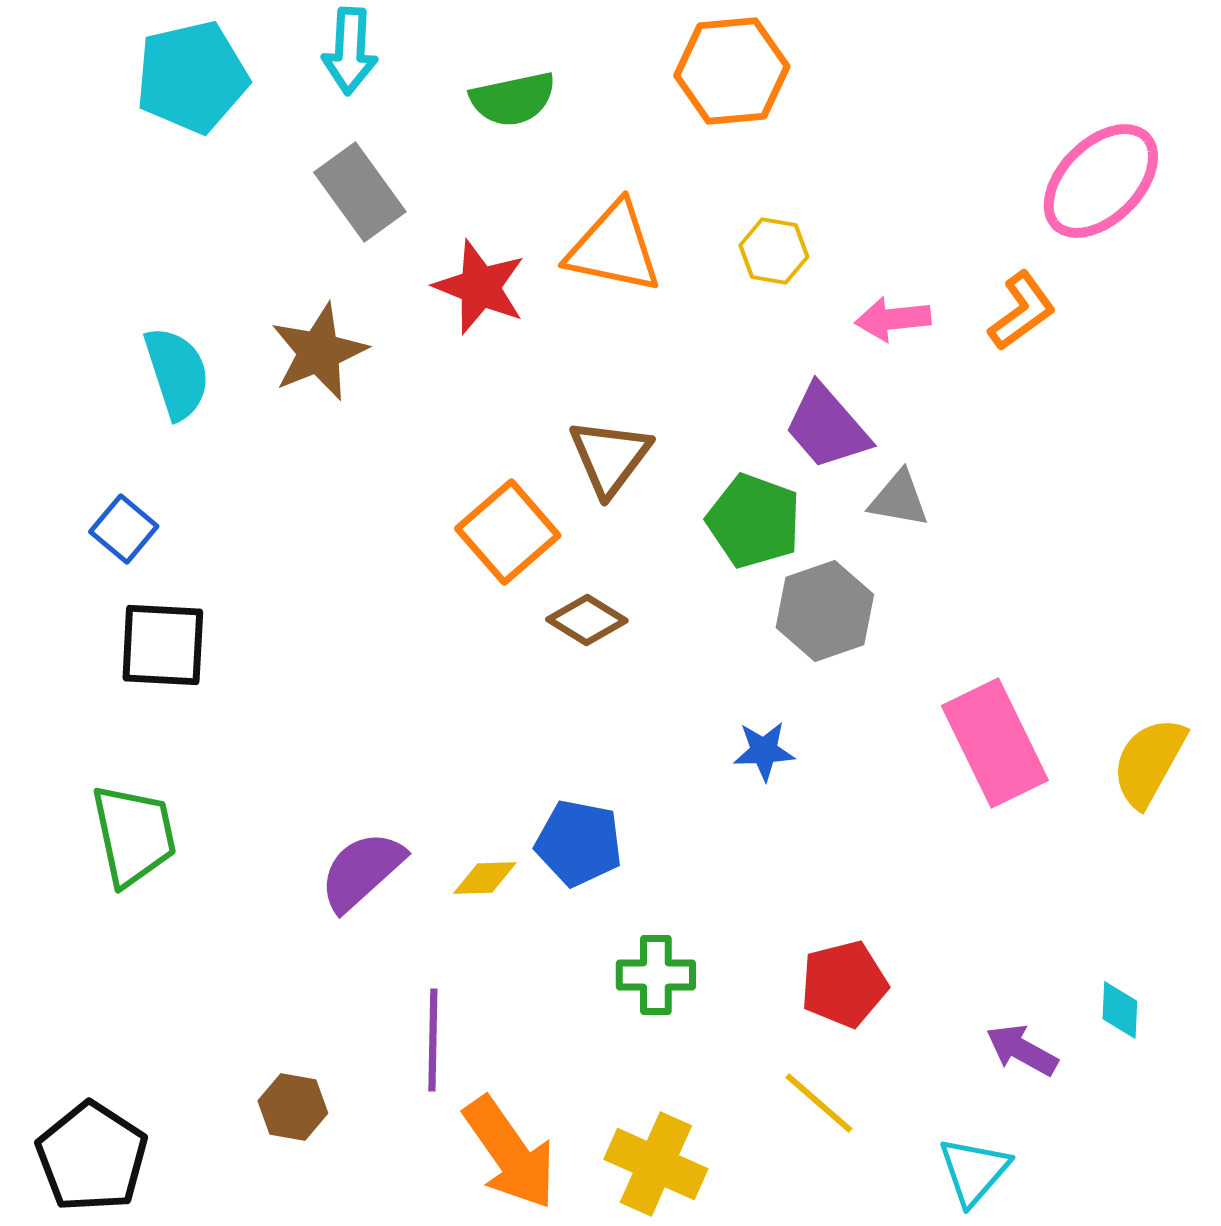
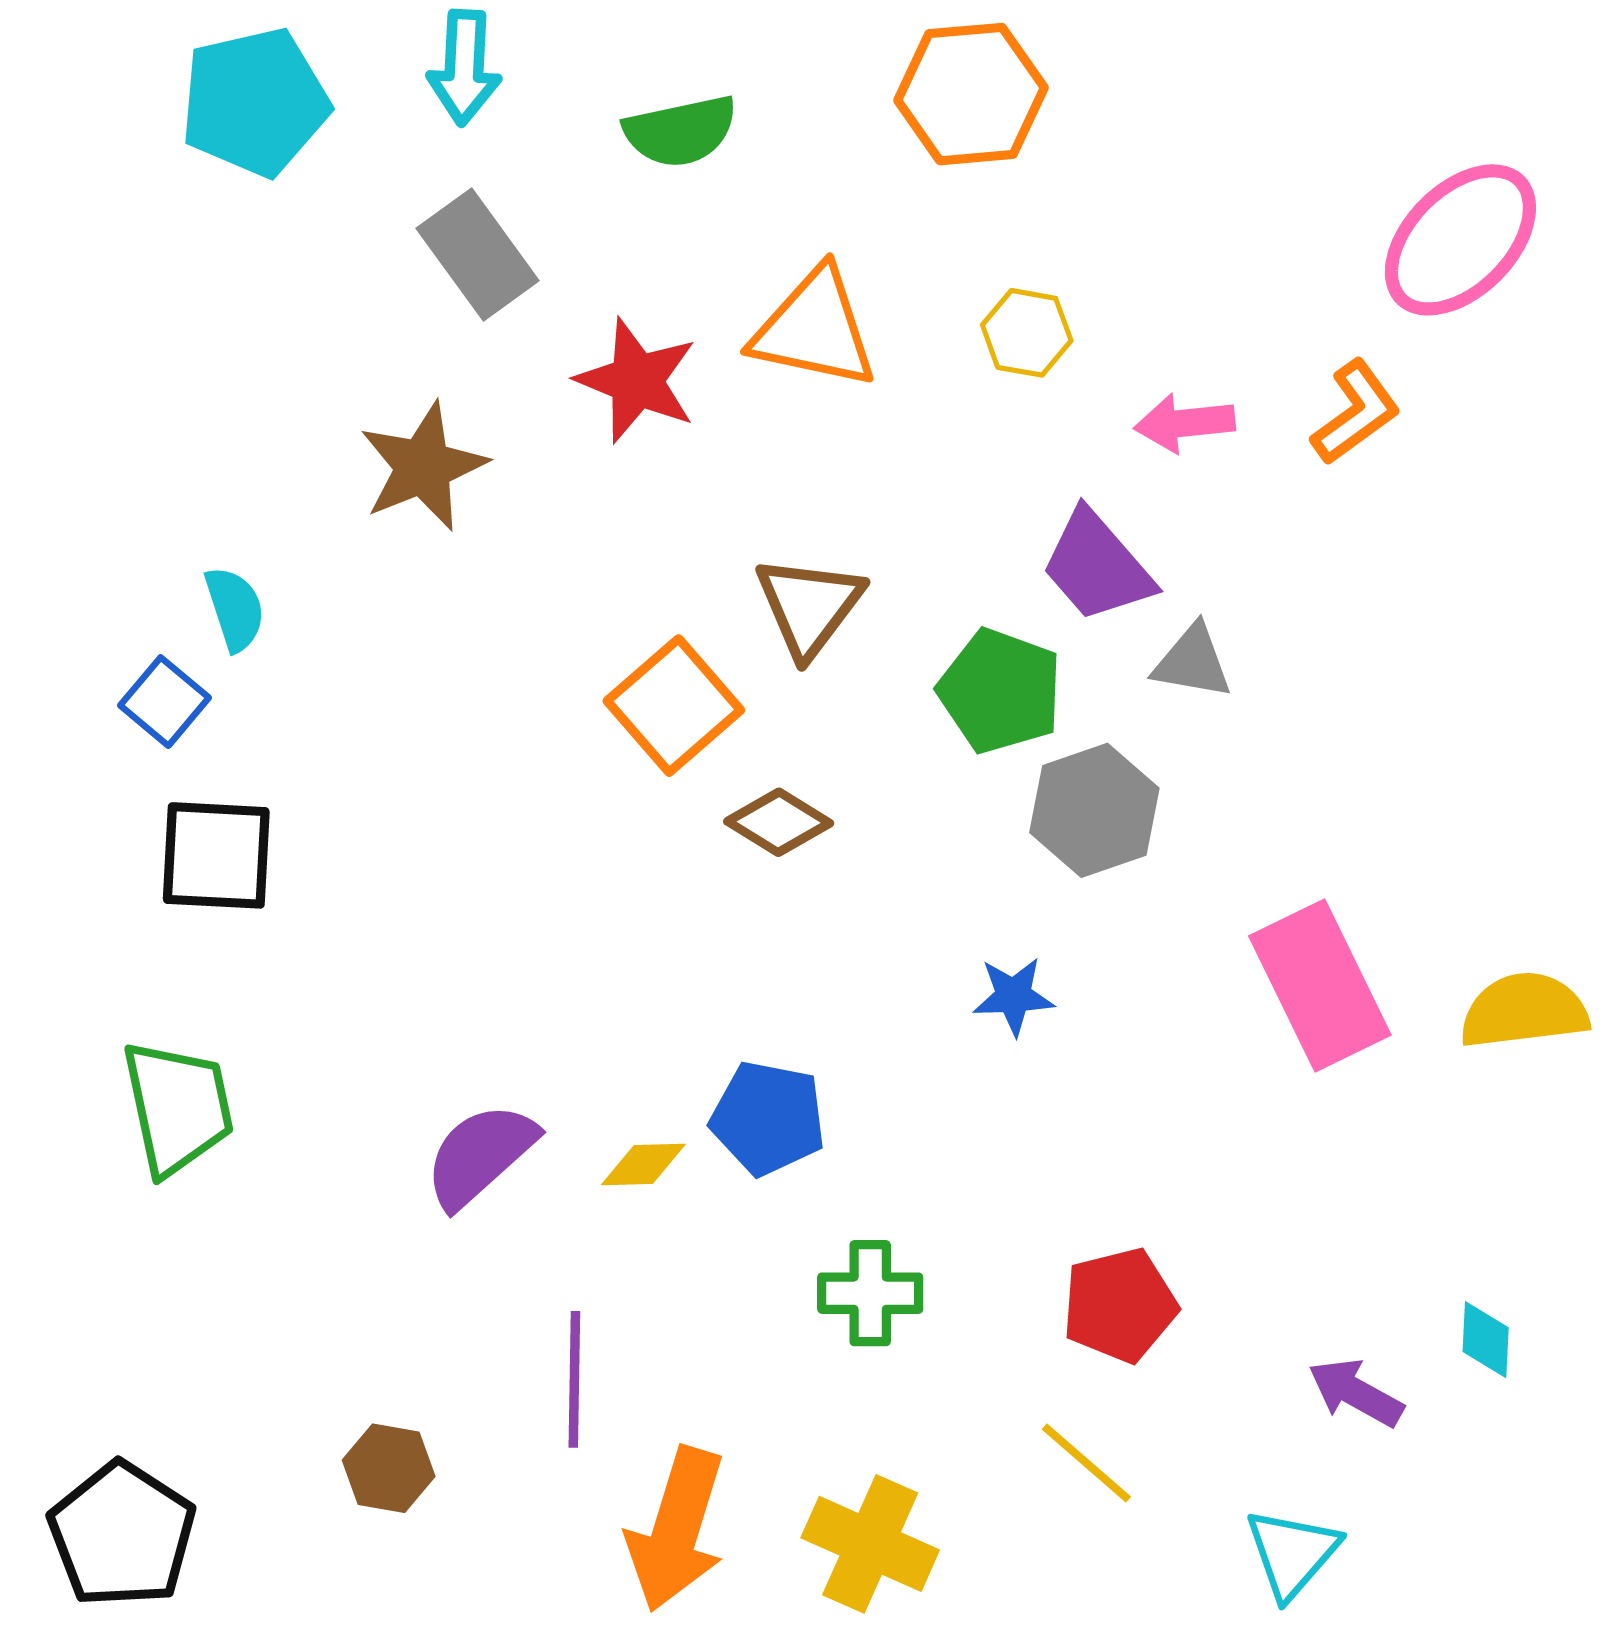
cyan semicircle: (177, 373) -> (235, 609), moved, size x0.7
yellow semicircle: (1149, 762) -> (1524, 1011), turned 54
orange arrow: (510, 1153) -> (677, 1529), turned 52

